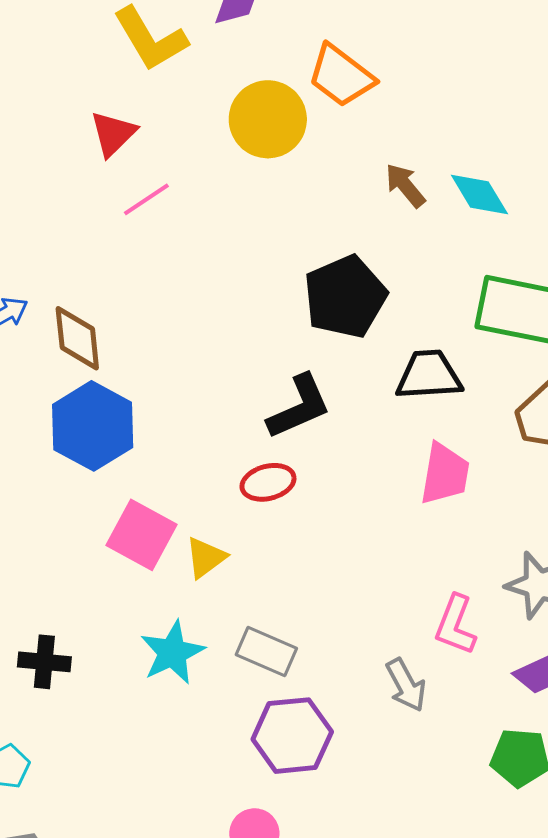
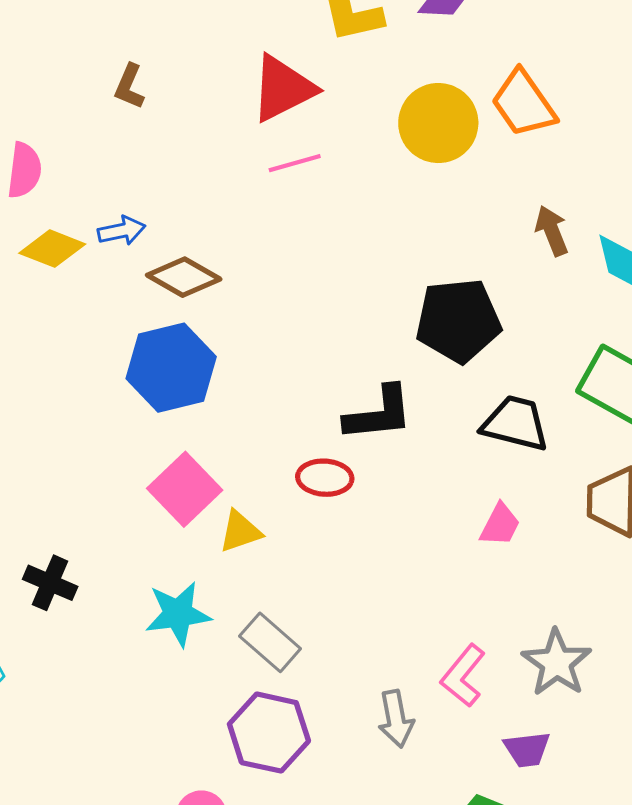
red triangle: (113, 134) -> (283, 88), size x1.4
brown diamond: (77, 338) -> (184, 277), turned -72
pink trapezoid: (445, 474) -> (500, 525), size x0.7

